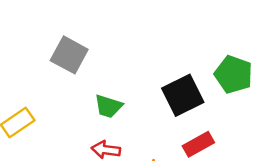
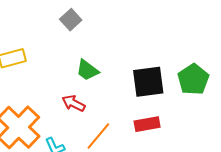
gray square: (69, 55) -> (71, 20), size x0.7

